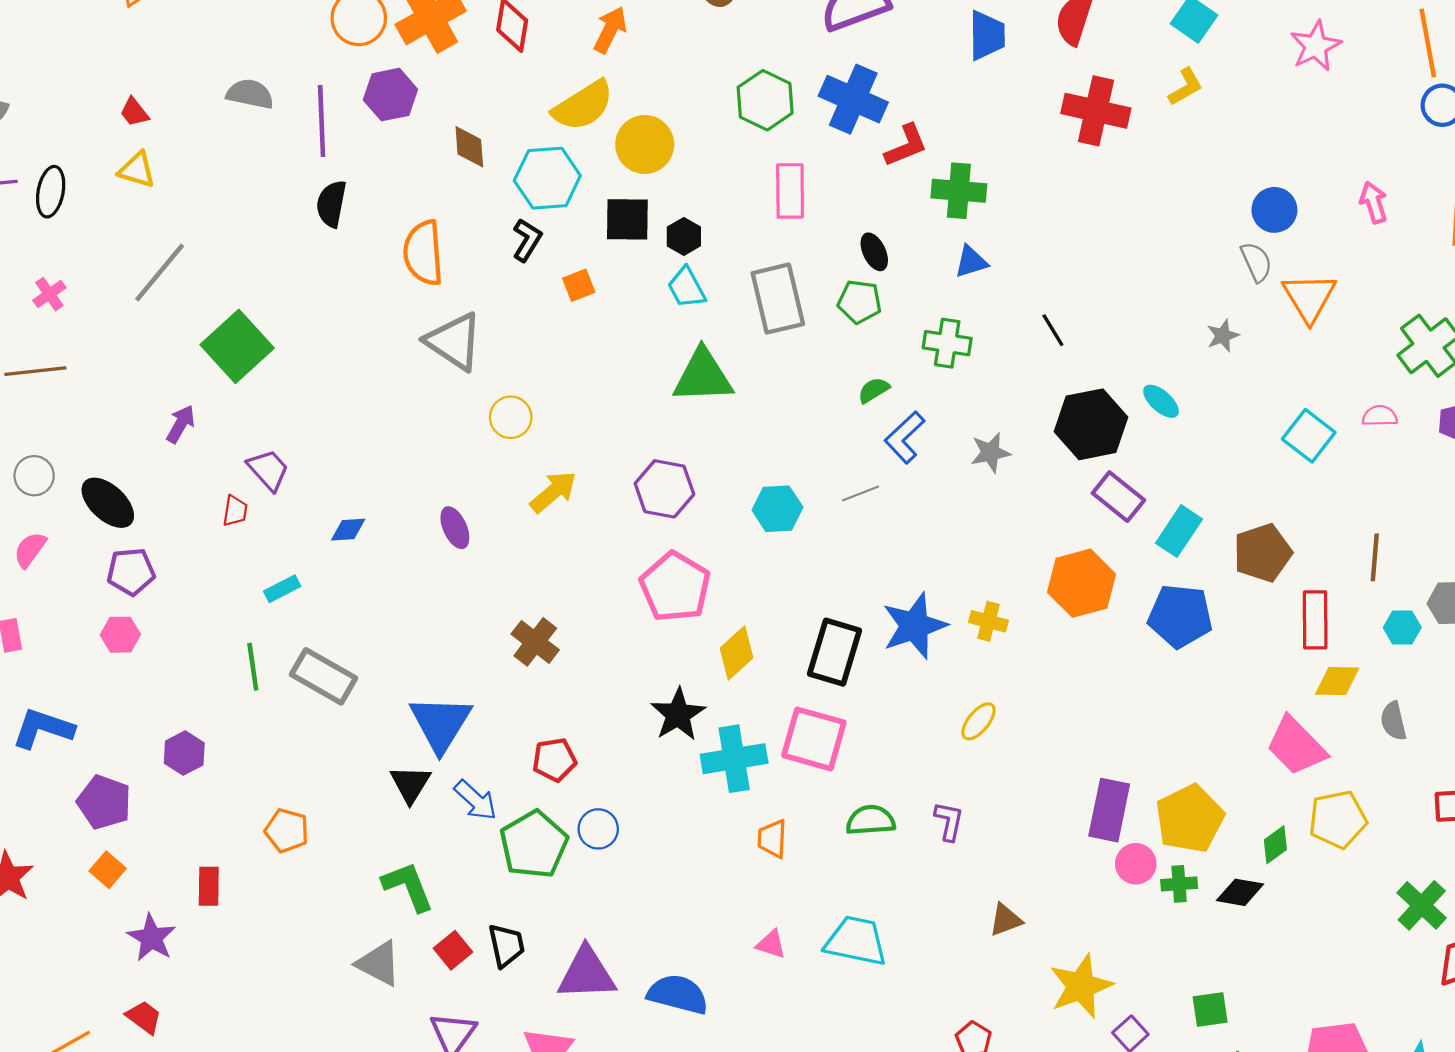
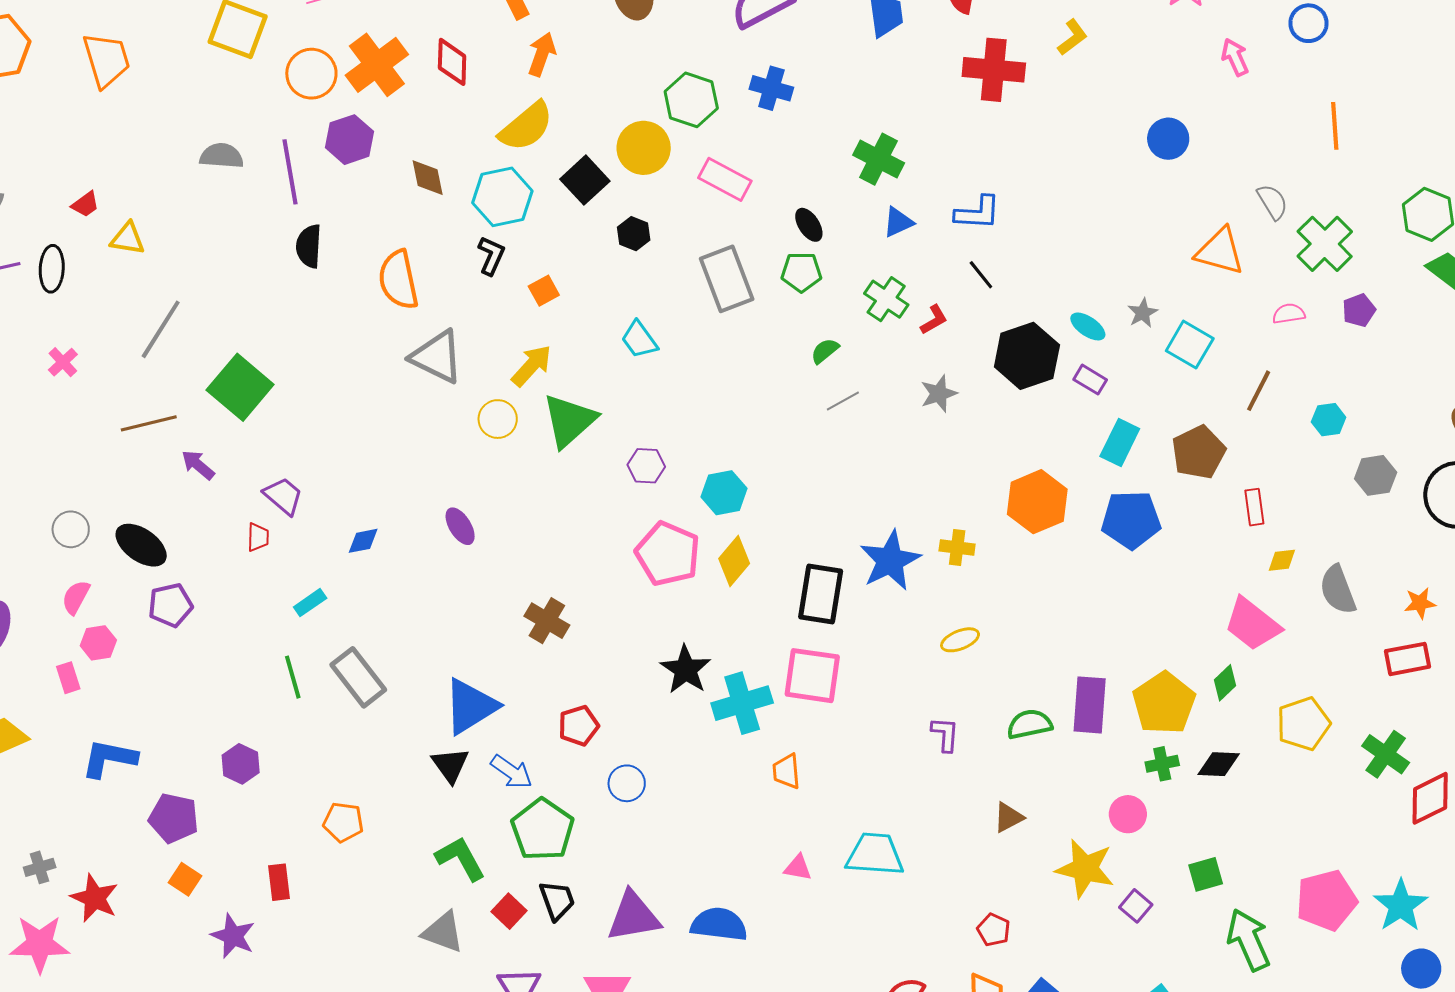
blue cross: (853, 99) -> (771, 88), size x0.7
red trapezoid: (134, 112) -> (85, 204), moved, turned -80
yellow circle: (645, 144) -> (644, 148), moved
red L-shape: (906, 146) -> (934, 320), moved, size x0.7
pink rectangle: (790, 191) -> (725, 179), turned -54
green cross: (959, 191) -> (879, 159), turned 30
pink arrow: (1374, 202) -> (1235, 57), moved
black square: (627, 219) -> (585, 180), moved, turned -36
gray semicircle: (1256, 262) -> (1272, 202), moved
cyan trapezoid: (687, 288) -> (639, 340), moved
orange triangle: (1309, 297) -> (1220, 251), moved, turned -36
gray star: (1223, 336) -> (1143, 313), moved
green cross: (947, 343) -> (886, 299), turned 33
brown line: (35, 371) -> (149, 423), moved
green triangle: (703, 376) -> (569, 421), moved, turned -32
purple arrow: (181, 424) -> (198, 465), turned -72
cyan square: (1309, 436) -> (1190, 345), moved
blue L-shape: (905, 437) -> (978, 213), moved, turned -126
purple hexagon: (664, 489) -> (646, 466), size x0.7
yellow arrow: (553, 492) -> (532, 366), moved
gray line: (860, 493) -> (843, 401), moved
purple rectangle: (1118, 497) -> (1090, 380), moved, size x0.7
cyan hexagon: (777, 509) -> (724, 493), moved
brown line: (1375, 557) -> (1259, 391), moved, turned 30
red rectangle: (1315, 620) -> (1254, 507), size x0.7
cyan hexagon: (1402, 627) -> (1329, 420), moved
pink hexagon: (120, 635) -> (98, 643), moved
yellow diamond: (736, 653) -> (734, 561), moved
gray rectangle: (323, 676) -> (358, 677), turned 30
yellow diamond: (1337, 681) -> (1282, 560), size x0.7
yellow ellipse: (978, 721) -> (960, 640), turned 36
gray semicircle: (1393, 721) -> (1338, 590), size x1.4
blue triangle: (441, 724) -> (470, 706), turned 34
yellow pentagon: (1338, 819) -> (1303, 724), moved
green semicircle: (871, 820) -> (1030, 724), moved
green pentagon: (534, 844) -> (543, 830), moved
green diamond: (1275, 845) -> (1225, 683), moved
pink circle: (1136, 864) -> (1128, 814), moved
yellow star: (1081, 986) -> (1085, 869), turned -30

